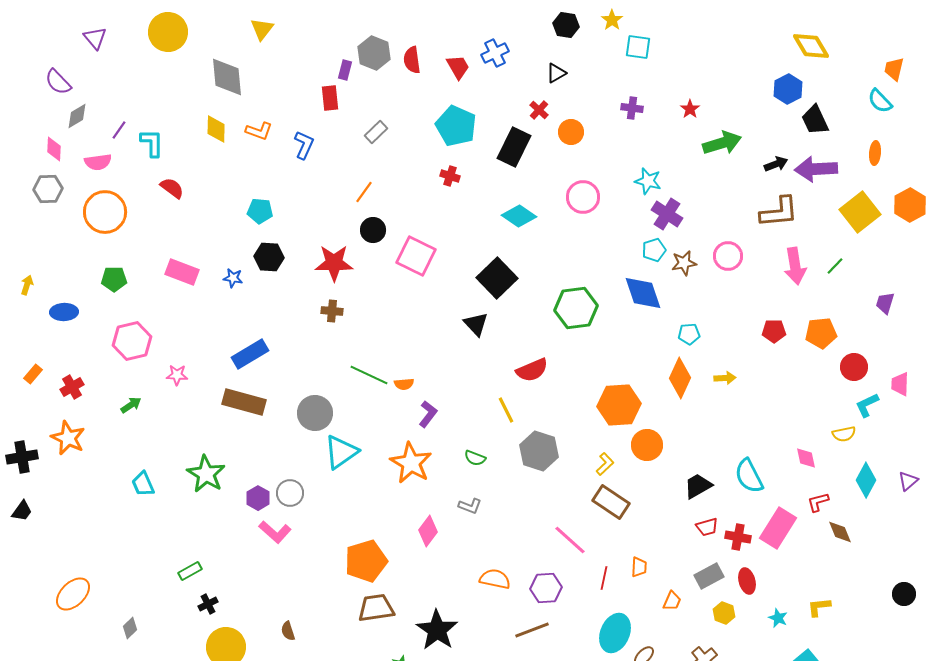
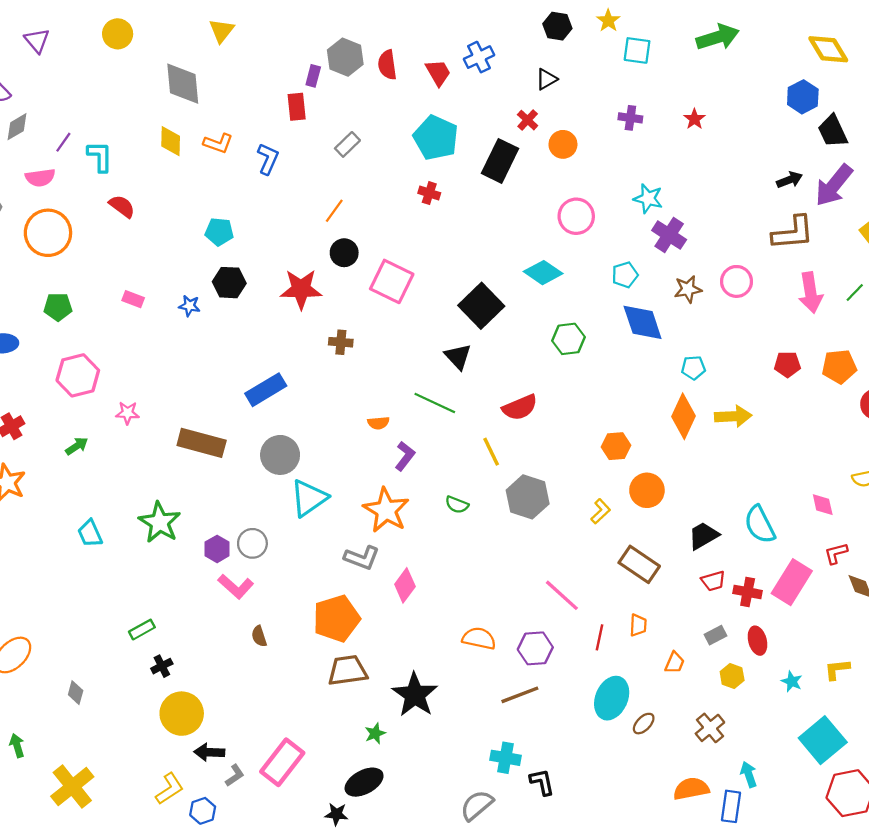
yellow circle: (168, 32) -> (118, 34), size x0.7
green arrow: (722, 143) -> (718, 37), moved
purple arrow: (816, 169) -> (834, 185), turned -48
cyan diamond: (519, 216) -> (543, 273), moved
cyan pentagon: (654, 250) -> (625, 275), moved
pink rectangle: (182, 272) -> (133, 299), size x0.6
green hexagon: (576, 308) -> (569, 339), size x0.7
brown cross: (332, 311) -> (341, 342), moved
blue rectangle: (250, 354) -> (266, 390), moved
green line: (369, 375) -> (435, 403), moved
yellow arrow: (725, 378) -> (733, 416), size x1.5
orange hexagon: (619, 405) -> (616, 446), size x0.6
brown rectangle: (611, 502) -> (639, 564), moved
gray L-shape: (470, 506) -> (362, 558), moved, size x1.4
gray rectangle: (709, 576) -> (715, 635), size x0.7
gray diamond: (130, 628) -> (76, 693), turned -30
brown semicircle: (288, 631) -> (259, 636), moved

